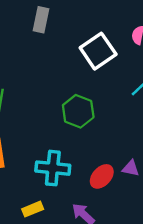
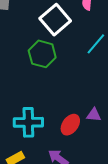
green hexagon: (78, 111) -> (42, 54), moved

